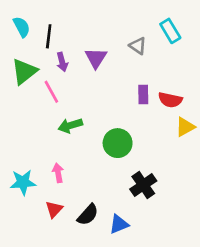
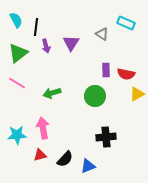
cyan rectangle: (170, 31) -> (126, 23), turned -36
pink line: (51, 92) -> (17, 83), moved, turned -30
green circle: (118, 143) -> (95, 96), moved
pink arrow: (58, 173) -> (43, 128), size x1.5
black cross: (143, 185) -> (106, 137), turned 30
red triangle: (54, 209) -> (40, 155), turned 32

